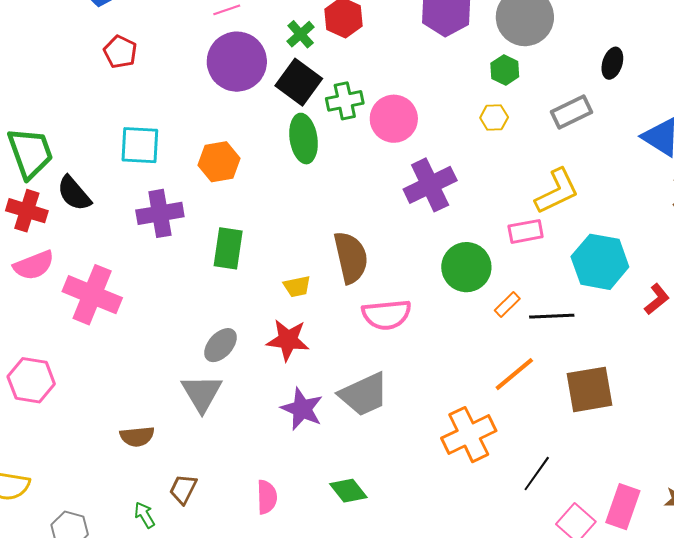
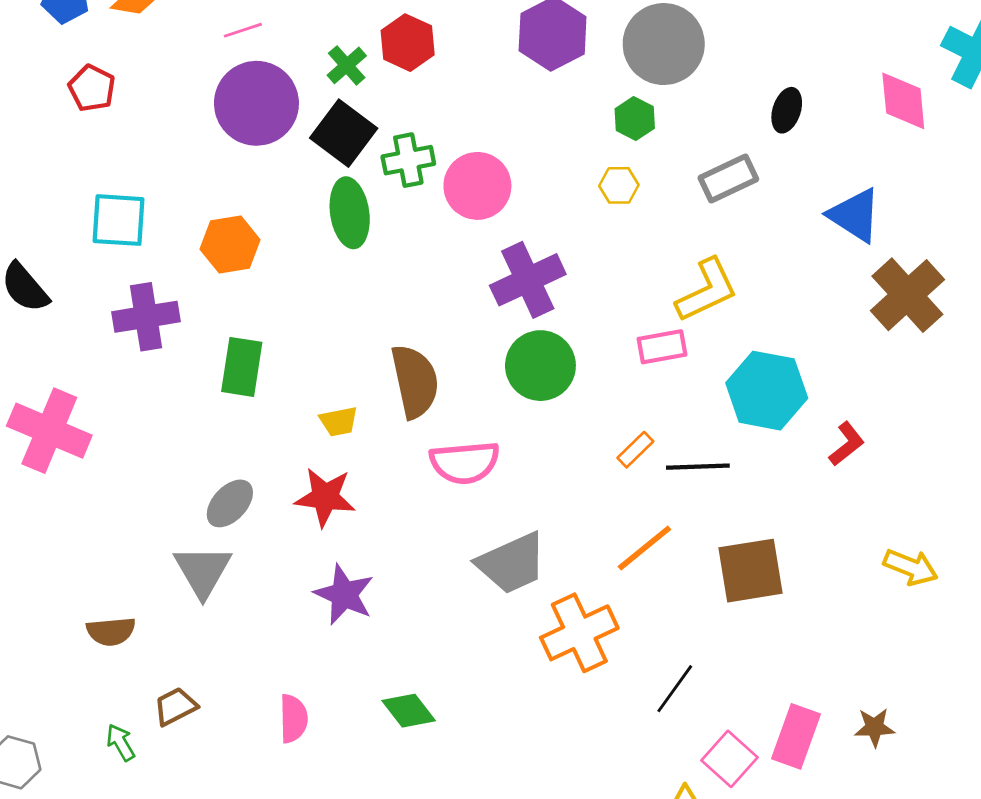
green circle: (466, 267) -> (540, 366), moved
gray trapezoid: (364, 394) -> (512, 563), moved
brown trapezoid: (183, 489) -> (175, 706), turned 36

